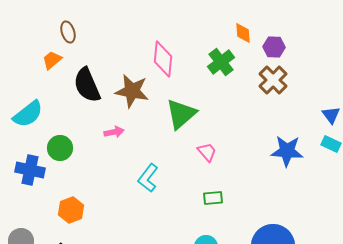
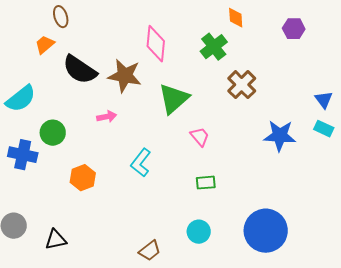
purple hexagon: (274, 47) -> (294, 29), moved
brown cross: (273, 80) -> (242, 85), moved
black semicircle: (87, 85) -> (80, 70), turned -33
orange hexagon: (71, 210) -> (83, 178), moved

